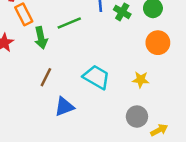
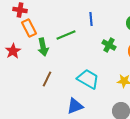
green cross: (122, 12) -> (109, 45), moved
blue triangle: (64, 107) -> (75, 106), moved

